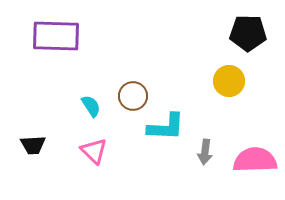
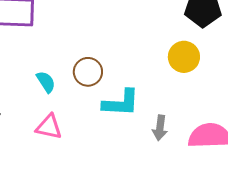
pink triangle: (94, 151) -> (49, 127), turned -32

